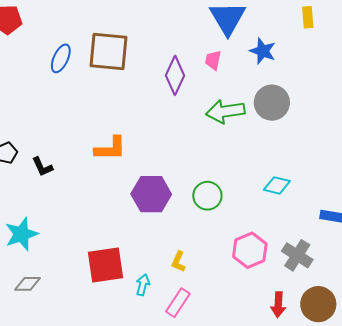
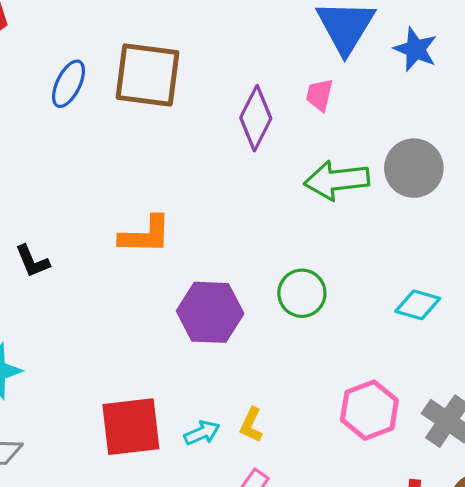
blue star: (263, 51) -> (415, 49), moved
green circle: (207, 196) -> (302, 293), moved
cyan arrow: (143, 285) -> (202, 433), moved, turned 50

